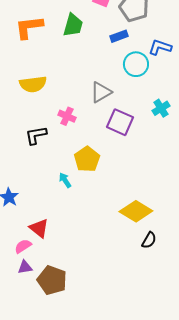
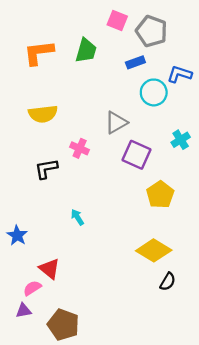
yellow pentagon: (87, 159) -> (160, 195), moved
purple triangle: (25, 267) -> (24, 311), moved

